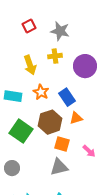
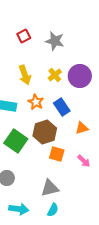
yellow cross: (55, 56) -> (55, 75), moved, turned -32
orange triangle: (76, 118) -> (82, 128), moved
gray triangle: (59, 167) -> (50, 188), moved

